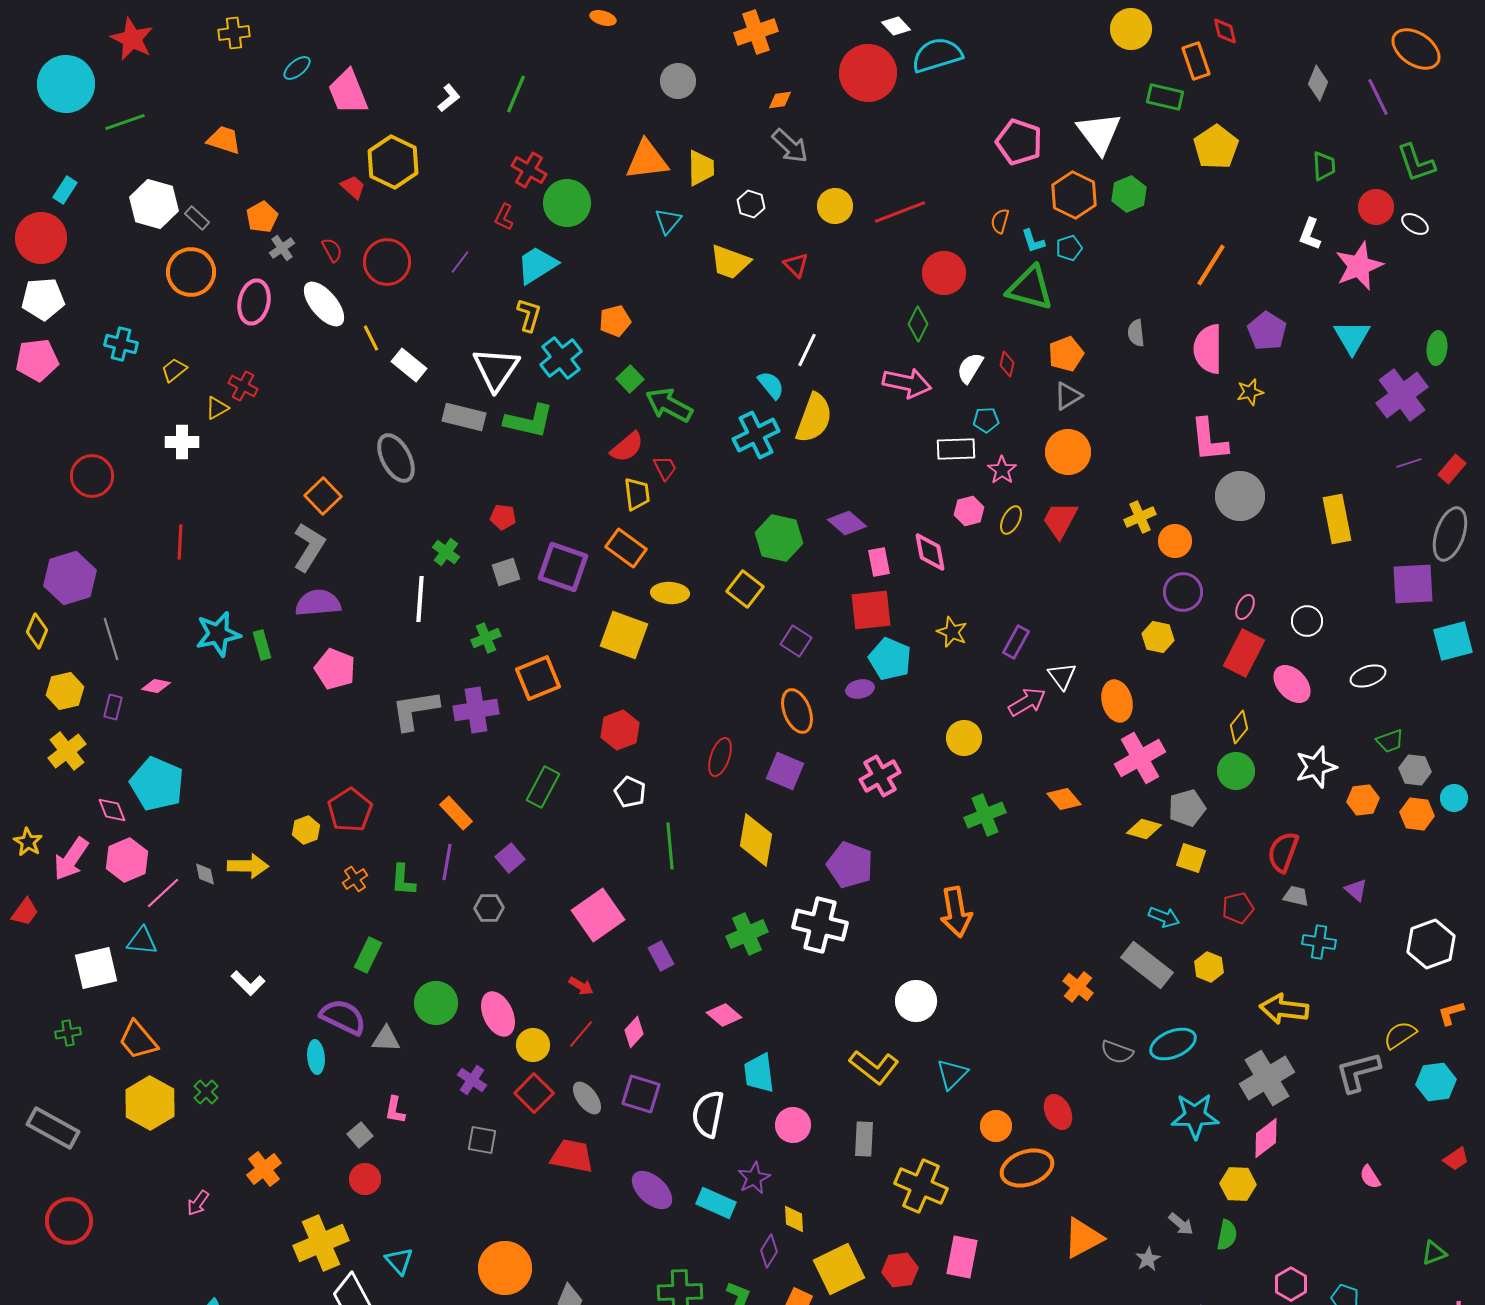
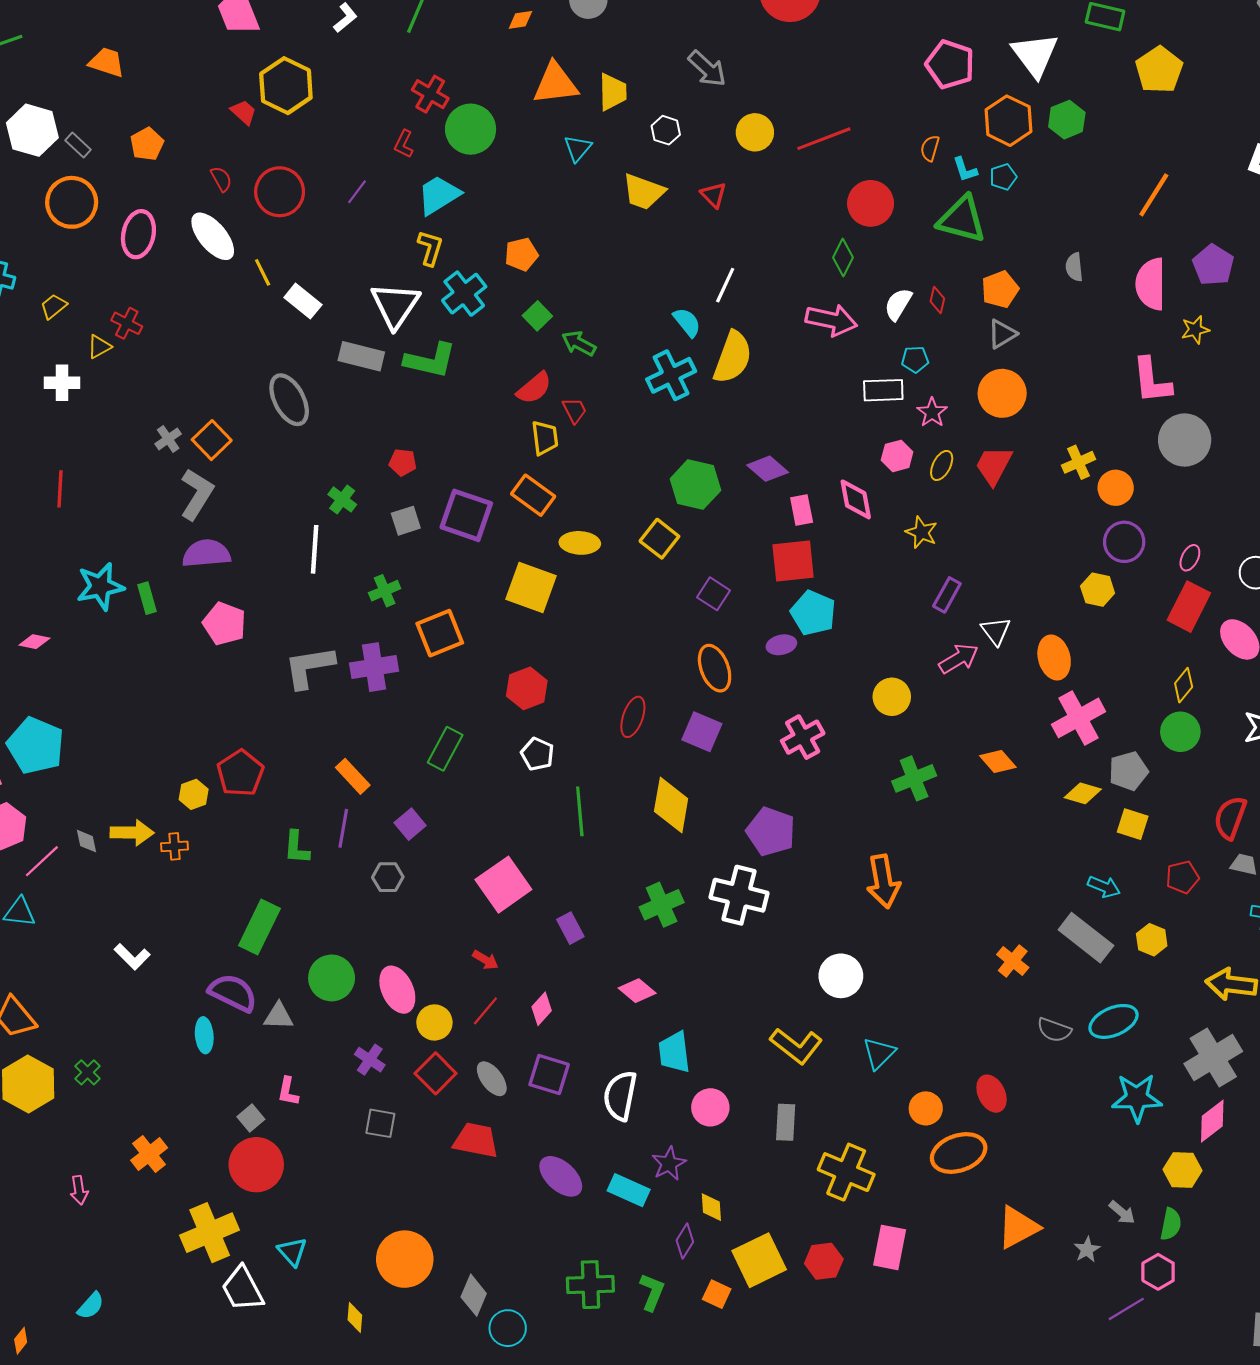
orange diamond: (780, 100) -> (520, 20), moved
gray cross: (282, 248) -> (168, 439), moved
green arrow: (669, 405) -> (579, 343), size x0.7
yellow star: (952, 632) -> (921, 532), moved
orange cross: (355, 879) -> (175, 846), moved, turned 30
green rectangle: (368, 955) -> (259, 927), size x1.4
red circle: (365, 1179) -> (256, 1165), size x1.6
pink arrow: (198, 1203) -> (79, 1190), turned -44
pink hexagon: (1291, 1284) -> (1158, 1272), moved

